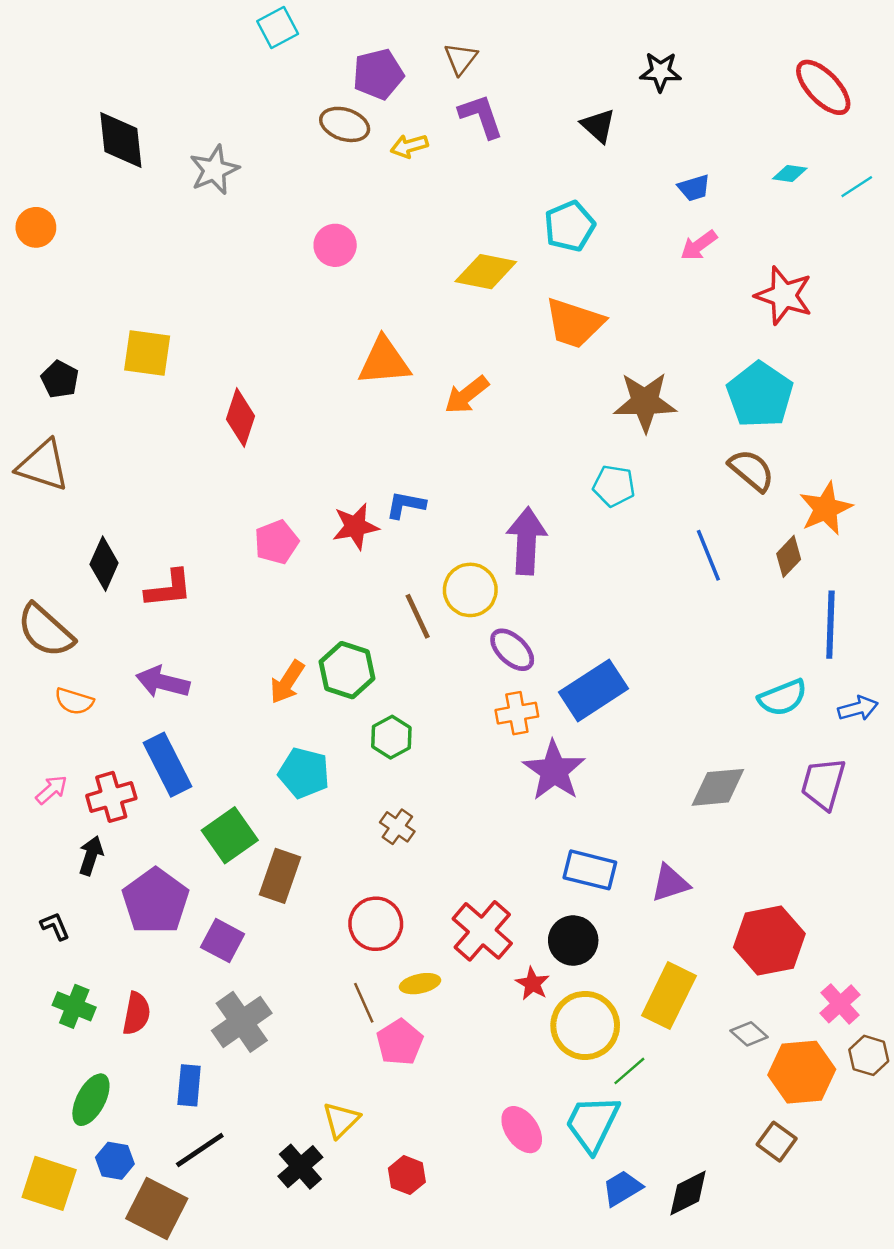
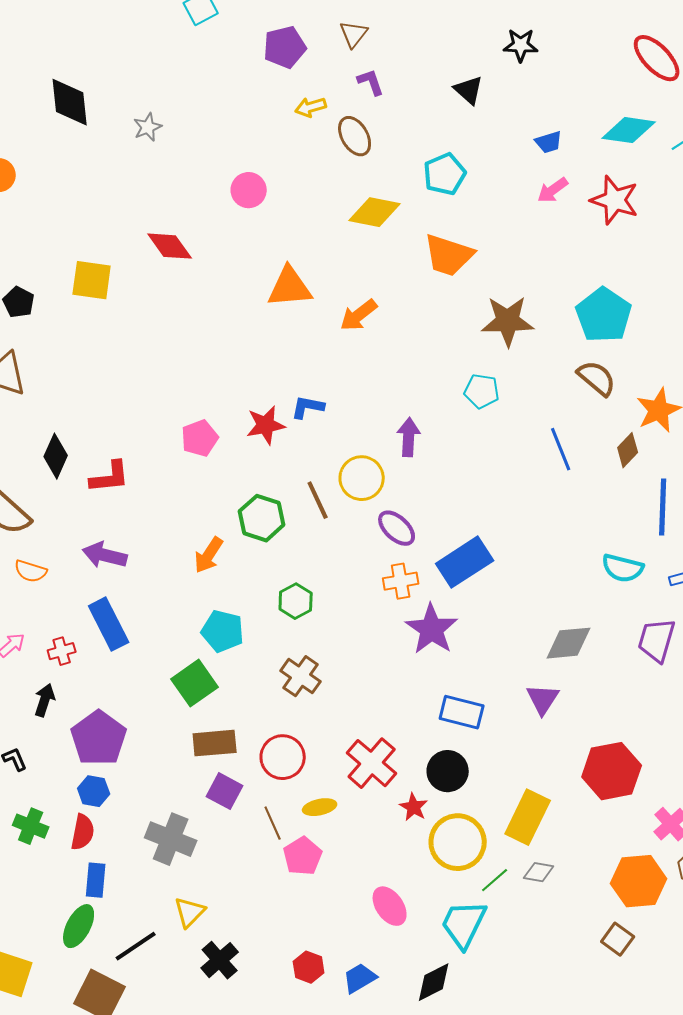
purple L-shape: (481, 116) -> (371, 82), size x0.7
brown ellipse: (345, 124) -> (355, 136), moved, turned 42
gray star: (214, 170) -> (148, 127), size x0.7
cyan diamond: (790, 174) -> (629, 130), size x1.8
red star: (784, 296) -> (615, 200), moved
red diamond: (241, 418) -> (170, 246), moved, turned -54
purple arrow: (527, 541) -> (409, 437), size x0.7
green hexagon: (347, 670) -> (262, 518), moved
cyan semicircle: (783, 698) -> (623, 568), turned 36
red cross: (111, 797) -> (62, 651), size x0.7
brown cross: (397, 827) -> (301, 676), size x1.4
green square: (230, 835) -> (195, 683), moved
brown rectangle: (280, 876) -> (215, 743), moved, turned 66
purple triangle: (670, 883) -> (543, 699), moved, turned -39
purple square: (223, 941) -> (225, 791), moved
gray cross: (242, 1022) -> (171, 839), turned -33
gray diamond: (749, 1034) -> (539, 872), moved, turned -32
blue rectangle: (189, 1085) -> (96, 880), moved
green ellipse: (91, 1100) -> (79, 926), moved
yellow triangle: (341, 1120) -> (190, 912), moved
pink ellipse: (522, 1130) -> (390, 906), moved
blue hexagon: (115, 1161) -> (94, 791), moved
blue trapezoid: (622, 1188) -> (360, 978), moved
black diamond: (688, 1193) -> (434, 982), moved

